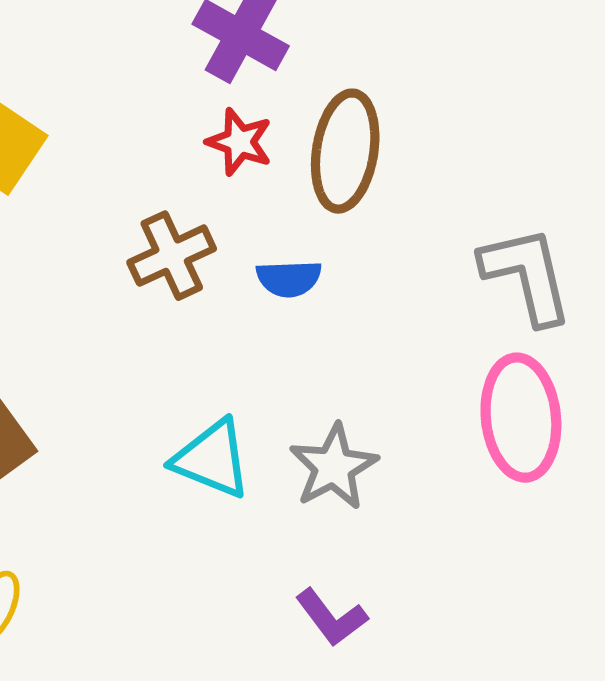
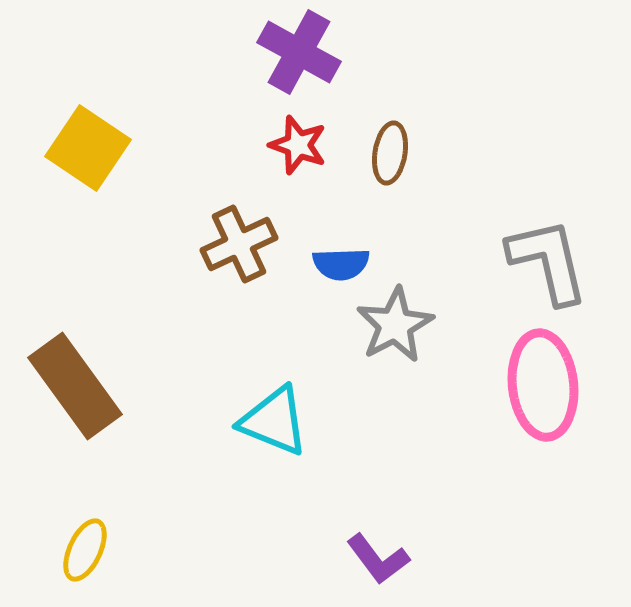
brown ellipse: (345, 151) -> (390, 153), size x0.6
gray star: (334, 467) -> (395, 325), moved

